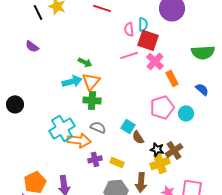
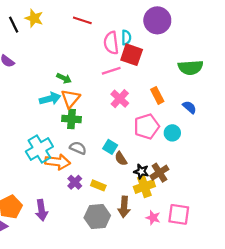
pink semicircle: (129, 29) -> (111, 43), size x1.5
pink cross: (155, 61) -> (120, 99), moved
purple cross: (95, 159) -> (75, 182), turned -32

